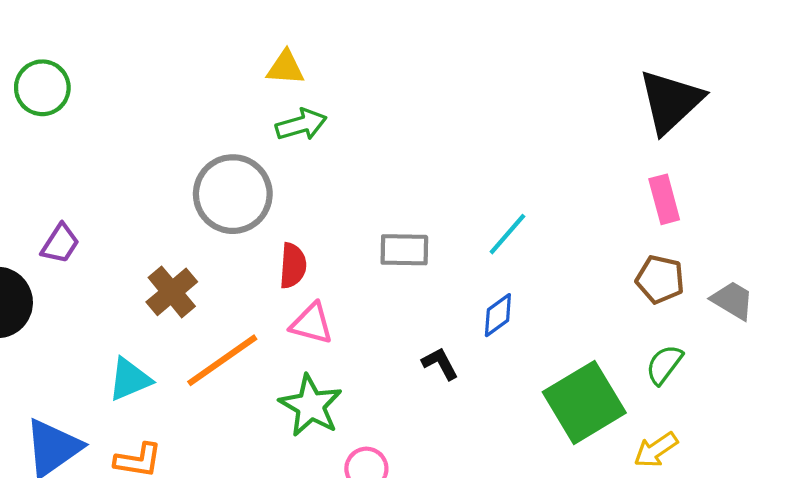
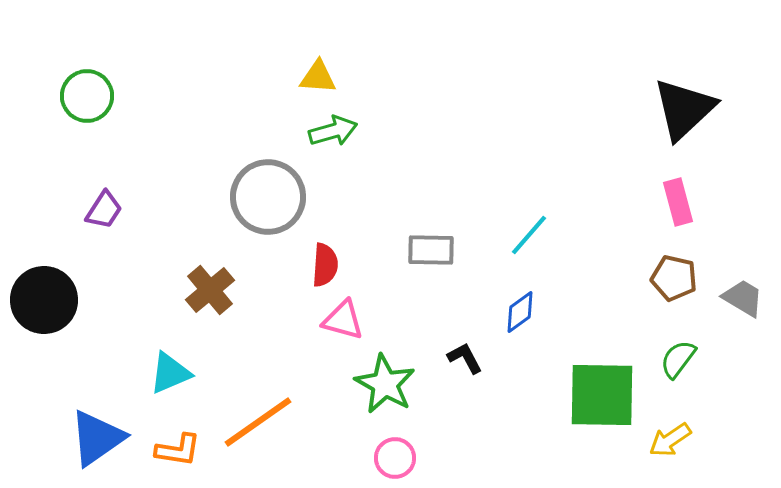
purple trapezoid: (60, 244) -> (104, 210), moved
orange line: (222, 360) -> (258, 422), moved
green square: (584, 402) -> (602, 395), turned 32
green star: (311, 406) -> (385, 384), moved

